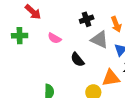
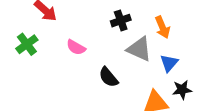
green cross: (20, 36) -> (27, 44), turned -35

